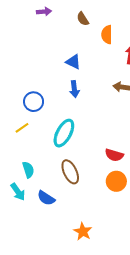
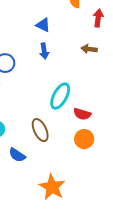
cyan ellipse: (64, 133) -> (60, 96), moved
orange star: (83, 232) -> (52, 187), size x1.5

